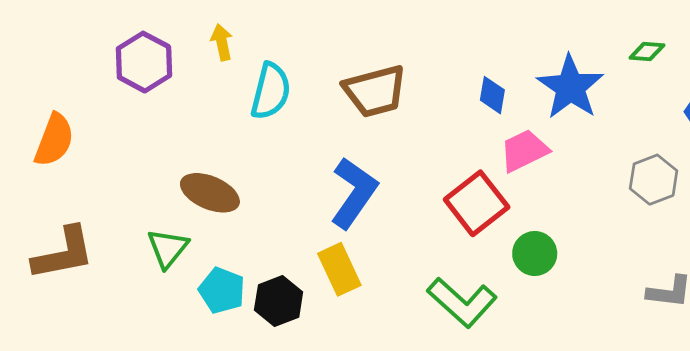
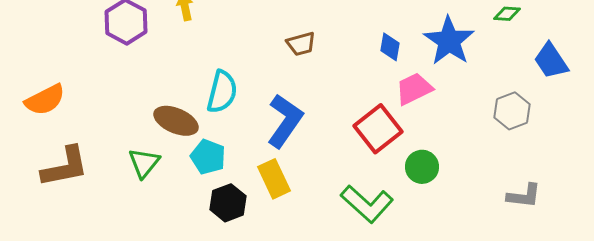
cyan semicircle: (271, 91) -> (222, 92), moved
brown trapezoid: (375, 91) -> (301, 44), size x0.6
orange semicircle: (54, 140) -> (45, 100), moved, turned 42
cyan pentagon: (222, 290) -> (208, 157), moved

